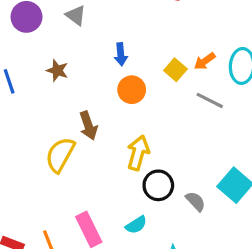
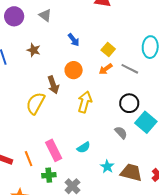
blue arrow: (121, 54) -> (74, 40), turned -32
orange arrow: (205, 61) -> (106, 69), moved
orange circle: (132, 90) -> (74, 70), moved
black circle: (158, 185) -> (129, 103), moved

